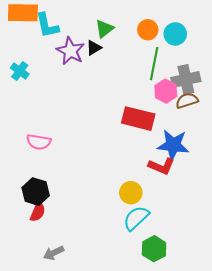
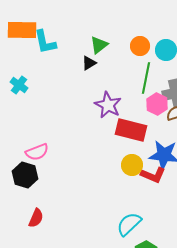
purple star: (71, 51) -> (108, 105), moved
pink semicircle: (39, 142) -> (37, 152), turned -30
black hexagon: (36, 192) -> (25, 175), moved
yellow circle: (131, 193) -> (132, 165), moved

